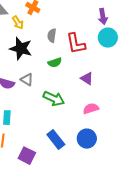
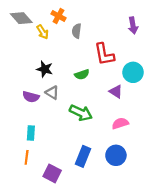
gray semicircle: (52, 36) -> (77, 31), moved
cyan circle: (108, 38) -> (133, 72), moved
black star: (21, 49) -> (45, 69), moved, size x0.7
blue rectangle: (56, 140) -> (83, 156), turned 60

